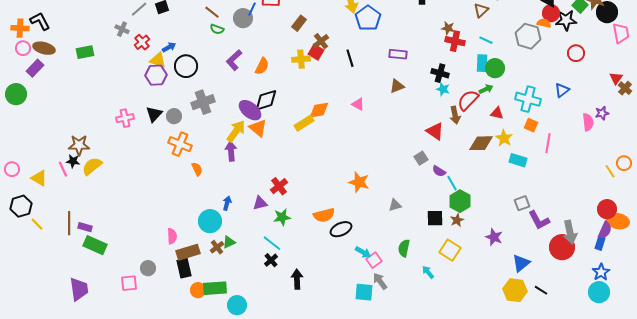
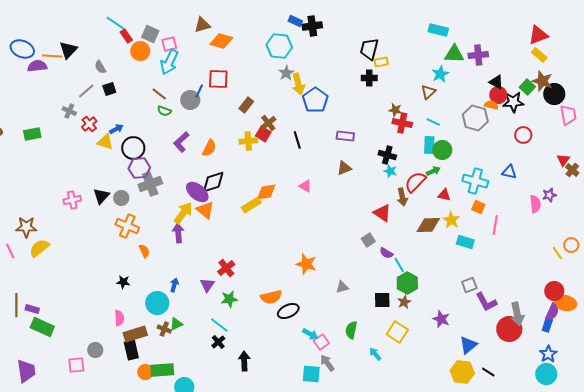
purple hexagon: (156, 75) -> (139, 168), moved
blue triangle: (562, 90) -> (509, 172), turned 49
black star: (73, 161) -> (123, 282), moved
purple triangle: (260, 203) -> (207, 285), turned -42
brown cross: (217, 247) -> (164, 329), turned -32

